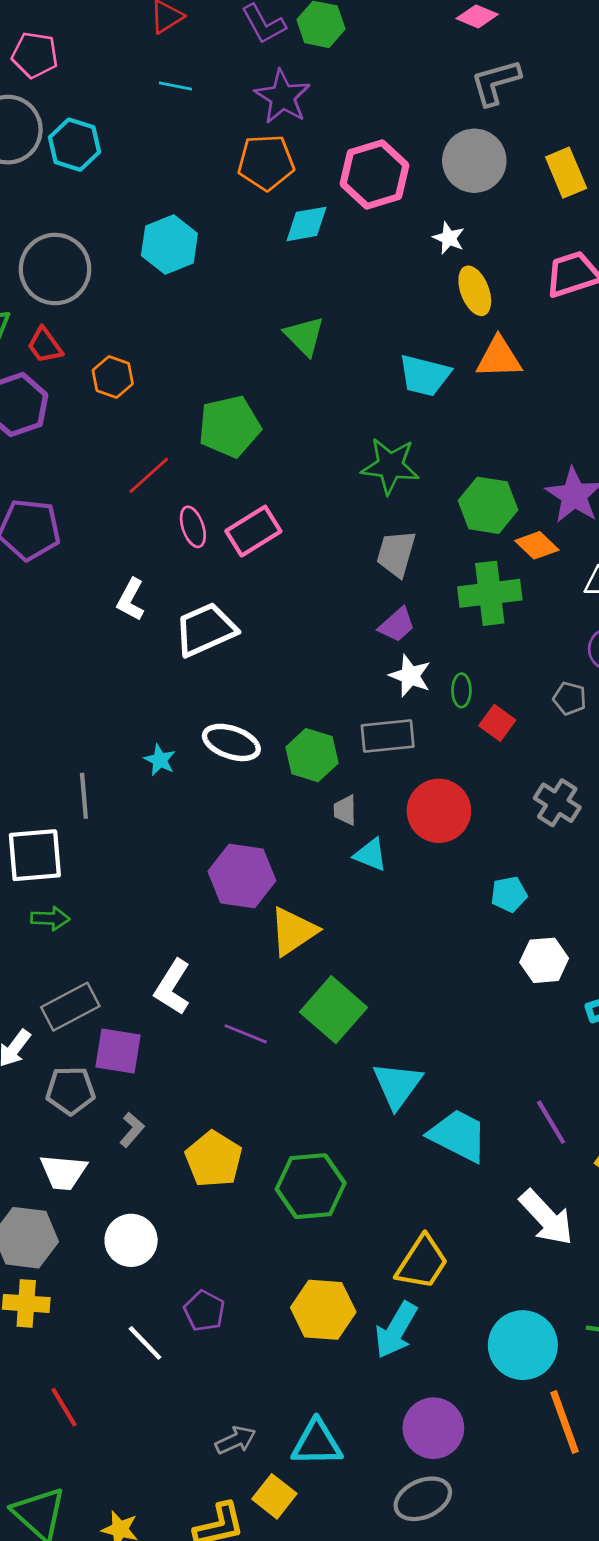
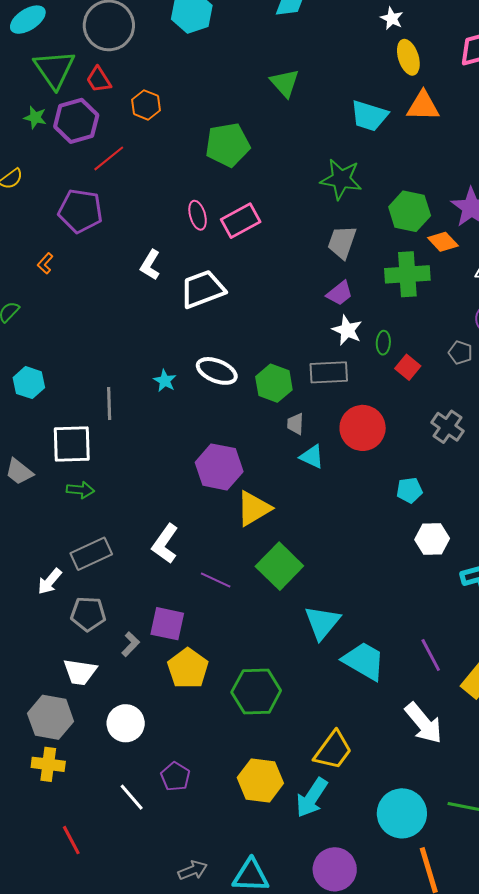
red line: (149, 475) -> (109, 158), moved
purple square: (118, 1051) -> (167, 624), moved

